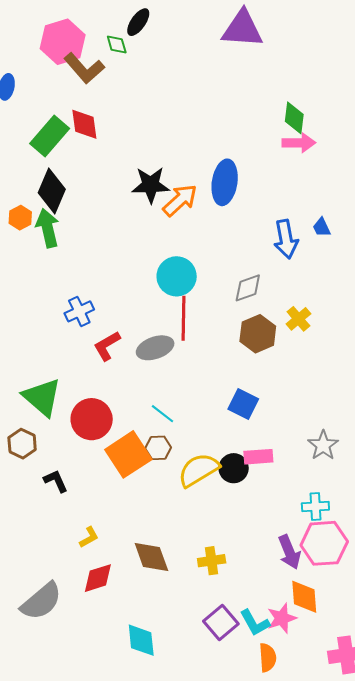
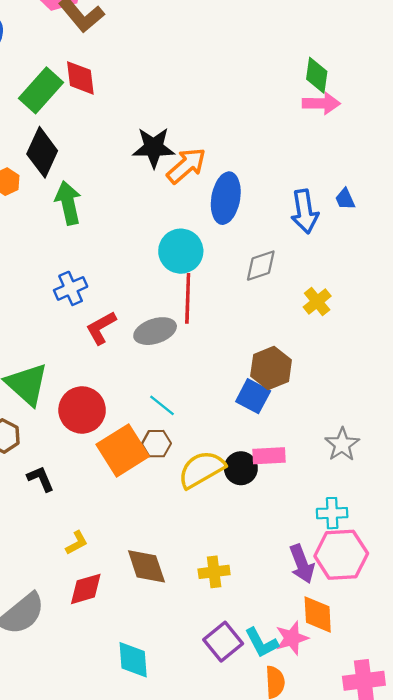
blue ellipse: (225, 182) -> (226, 198), moved
green arrow: (48, 228) -> (68, 203), moved
brown hexagon: (258, 334) -> (271, 368), moved

